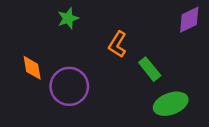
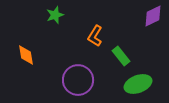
purple circle: (69, 86) -> (78, 80), moved

